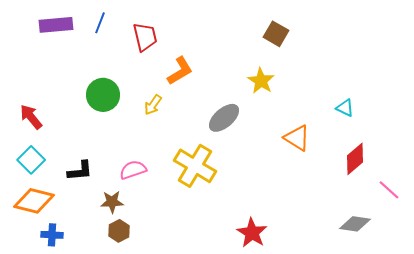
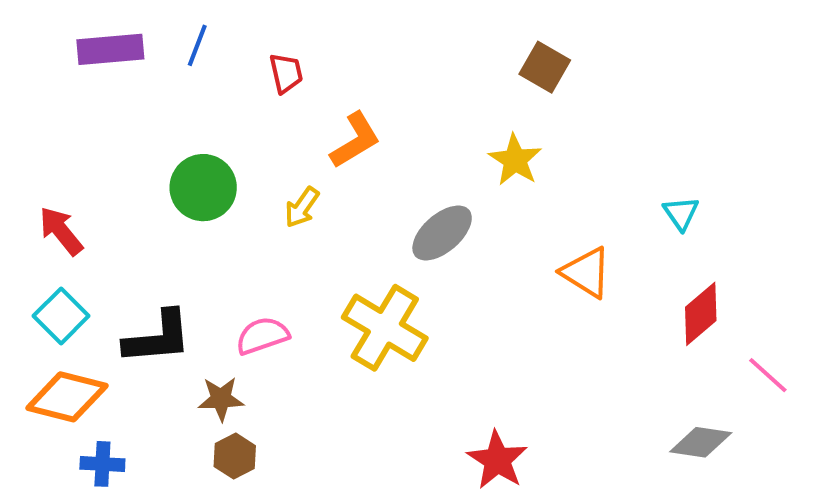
red trapezoid: (145, 37) -> (286, 73), size x0.7
cyan triangle: (345, 108) -> (681, 213), turned 30
black L-shape: (80, 171) -> (158, 338), size x1.4

